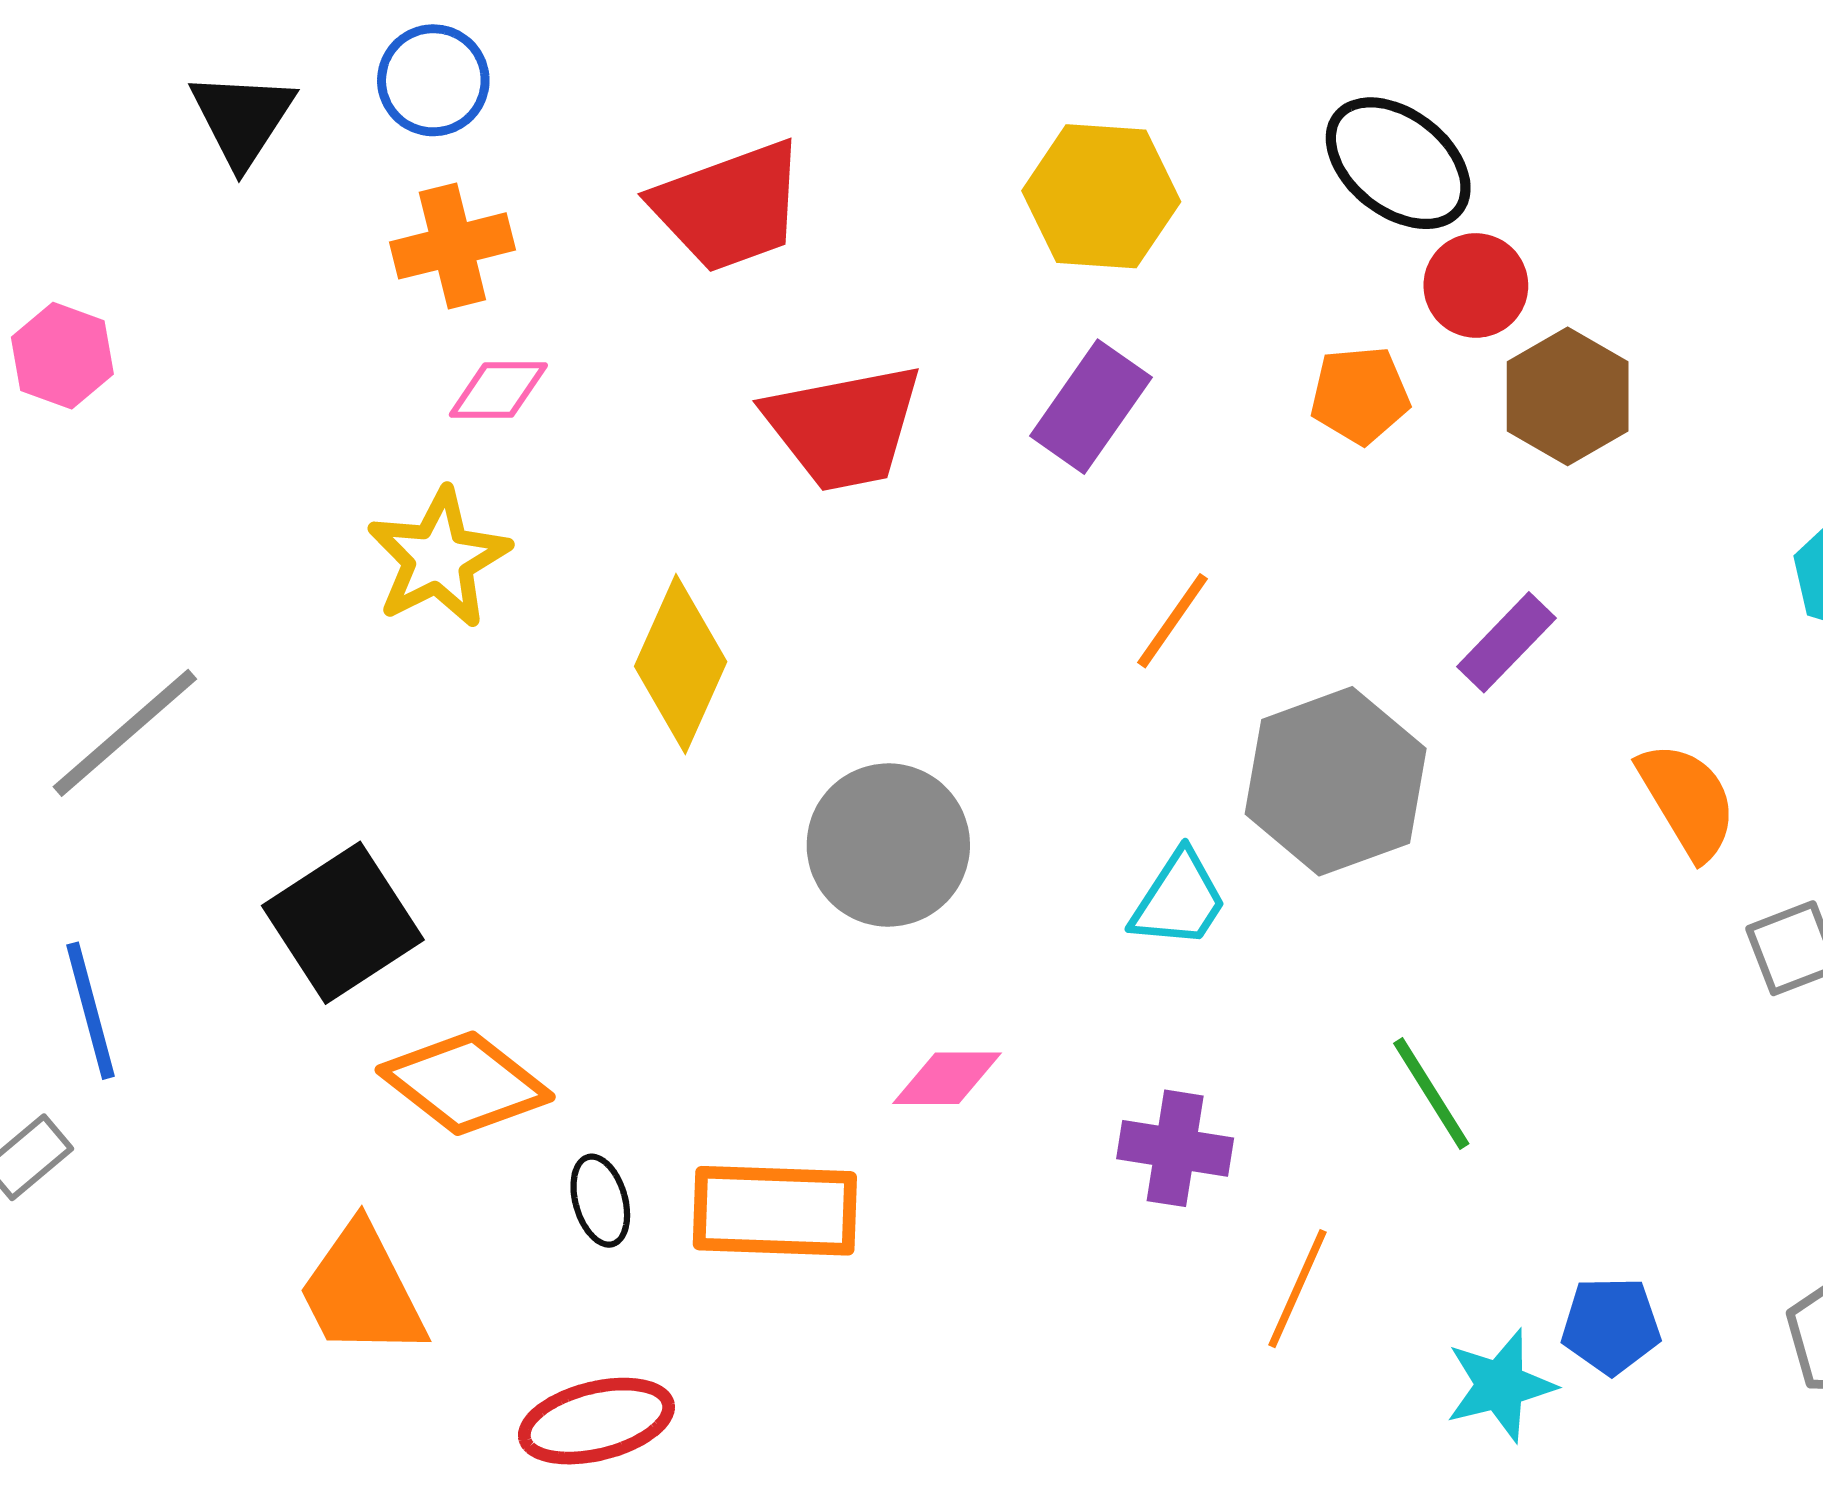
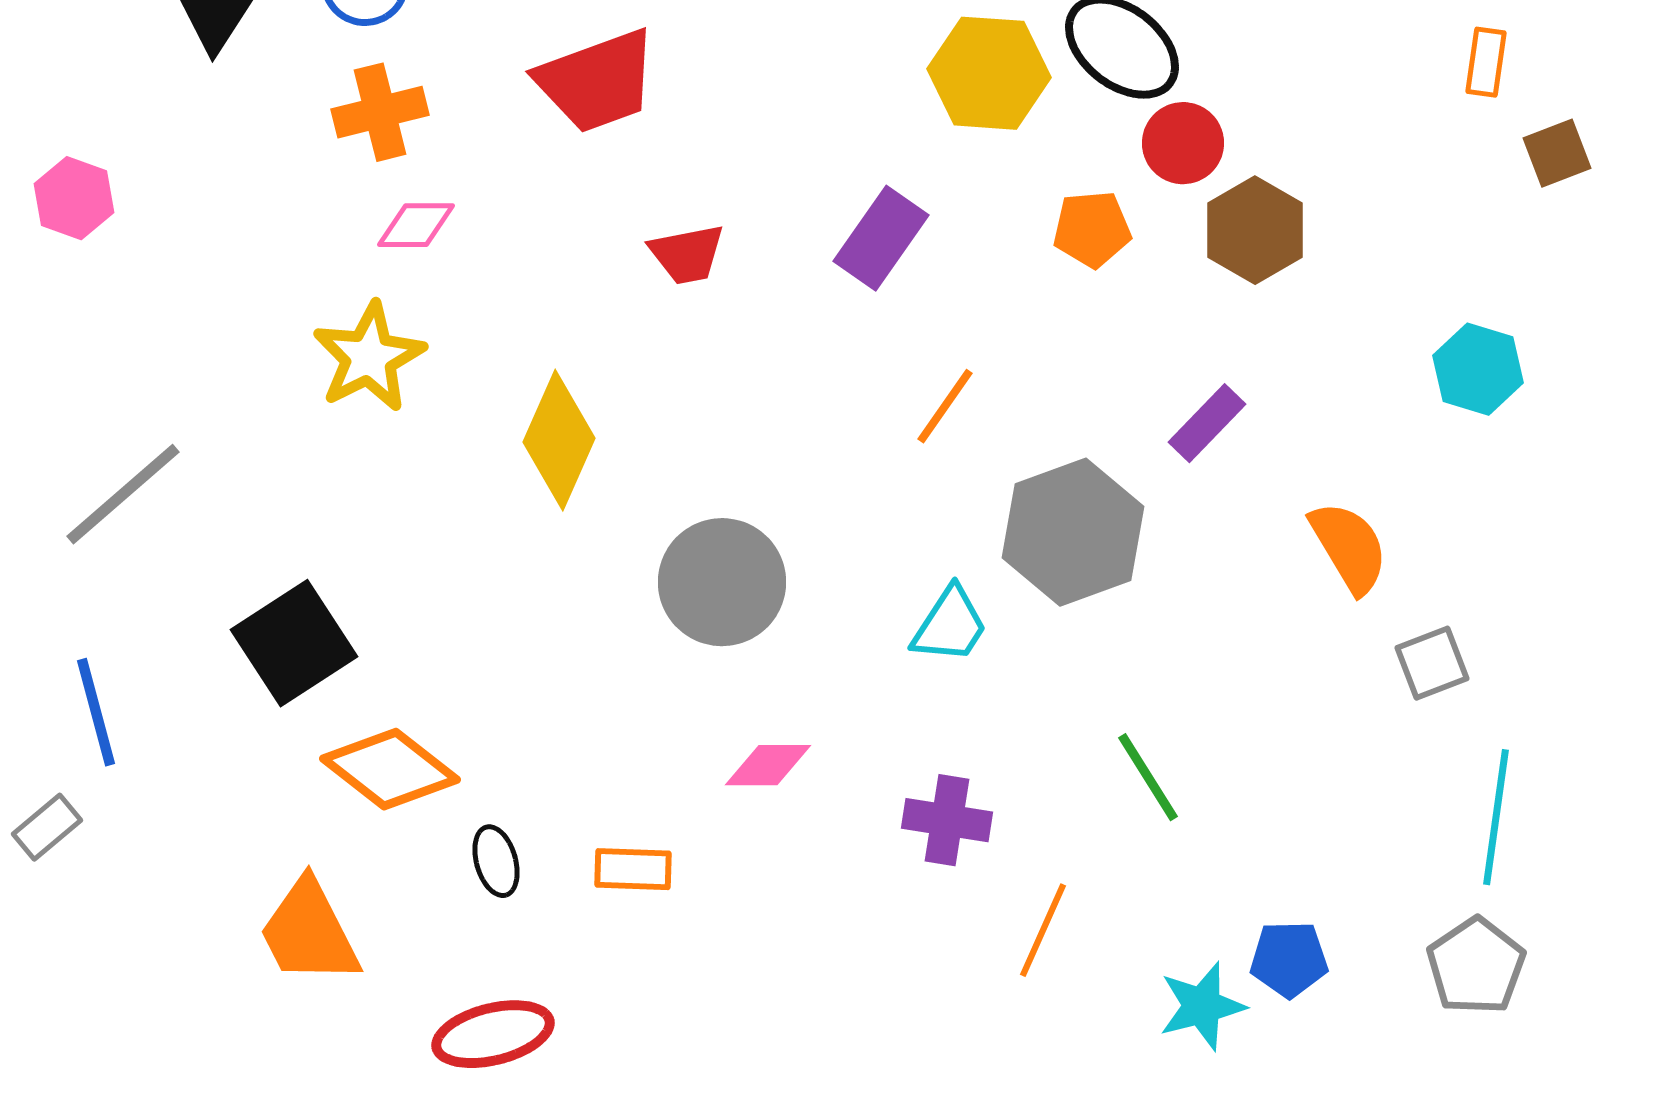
yellow hexagon: (1101, 196) -> (989, 73), moved
red trapezoid: (844, 427) -> (687, 254), size x0.6
orange rectangle: (775, 1211) -> (633, 869), size x0.6

